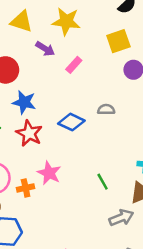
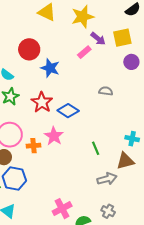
yellow star: (66, 21) -> (83, 17), turned -30
purple arrow: (45, 49) -> (98, 39), moved
blue star: (24, 102) -> (50, 68), moved
blue diamond: (71, 122) -> (68, 111), moved

